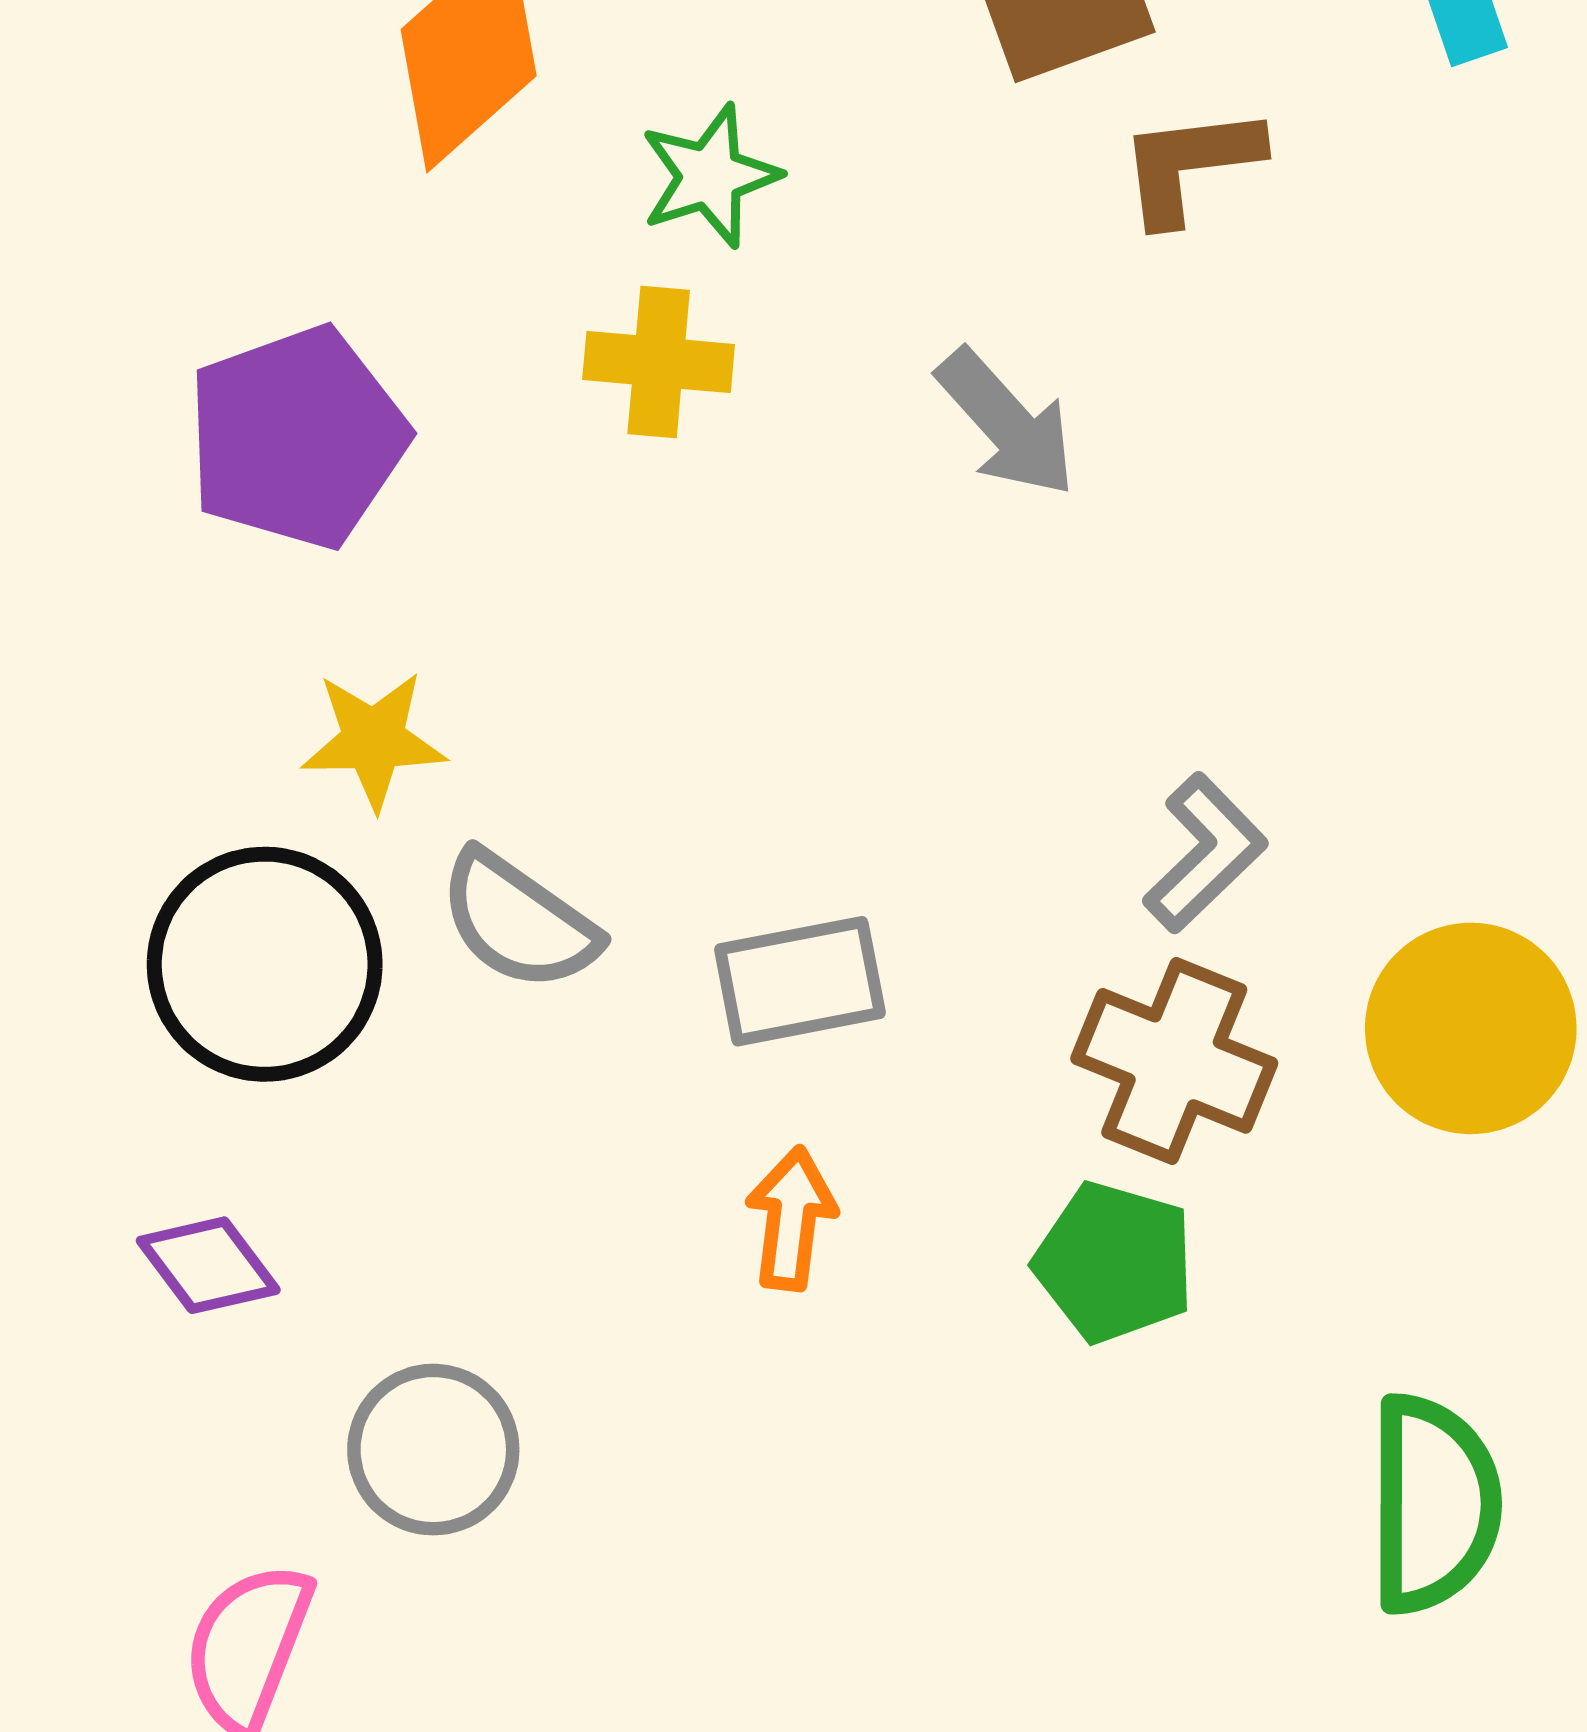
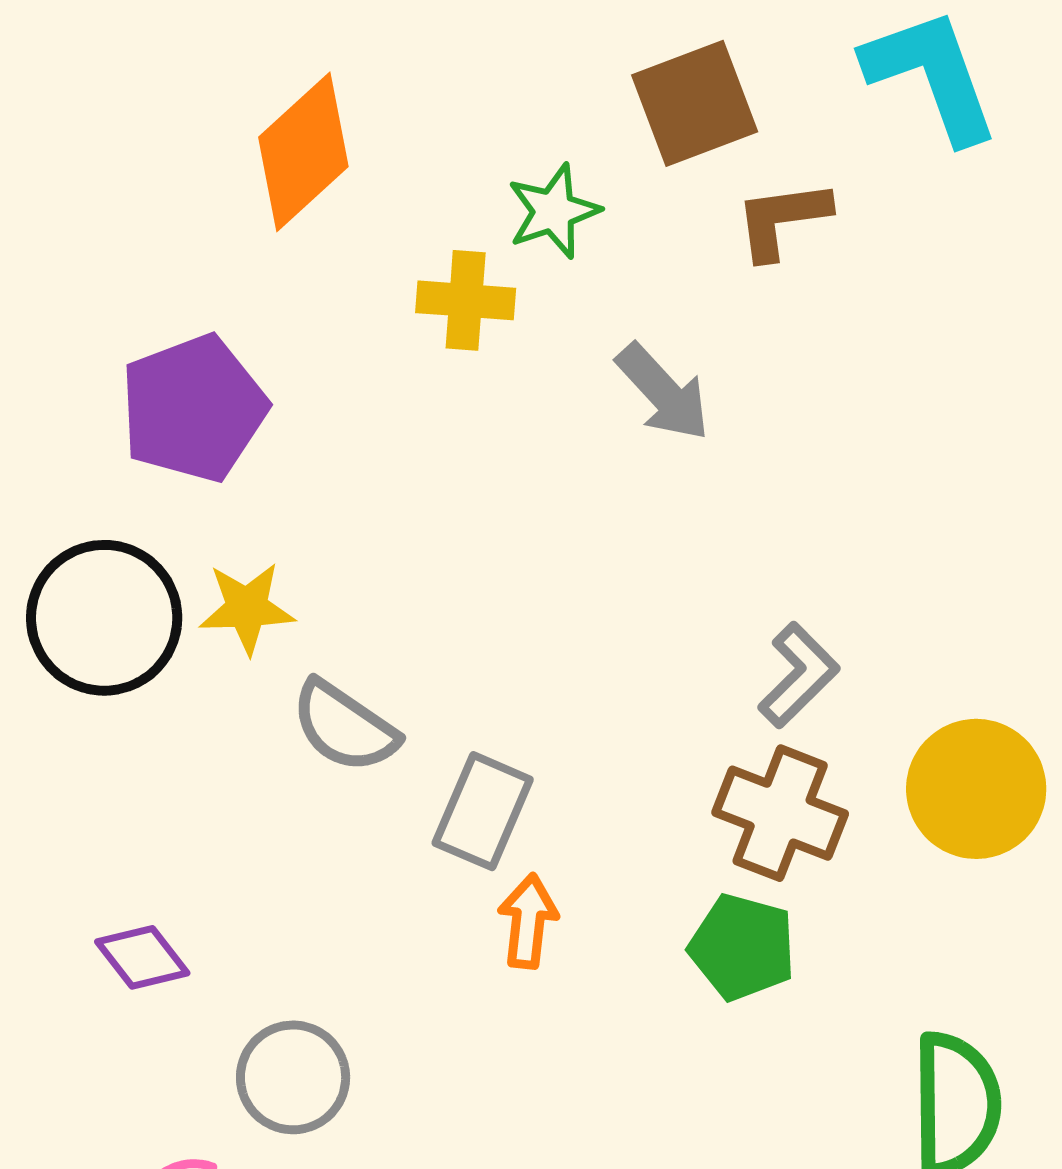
green star: (710, 176) -> (553, 211), moved
yellow cross: (659, 362) -> (466, 300), moved
black circle: (265, 964) -> (104, 618), moved
gray rectangle: (800, 981) -> (483, 811), moved, turned -55

